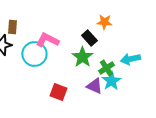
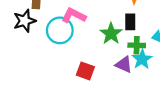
black rectangle: (89, 38) -> (130, 22), moved, turned 42
green cross: (106, 68) -> (137, 45), turned 35

